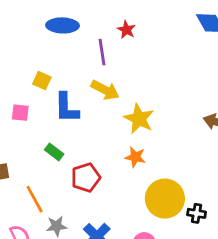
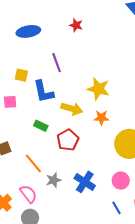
purple line: (102, 52) -> (57, 63), moved
yellow arrow: (105, 90) -> (72, 109), moved

